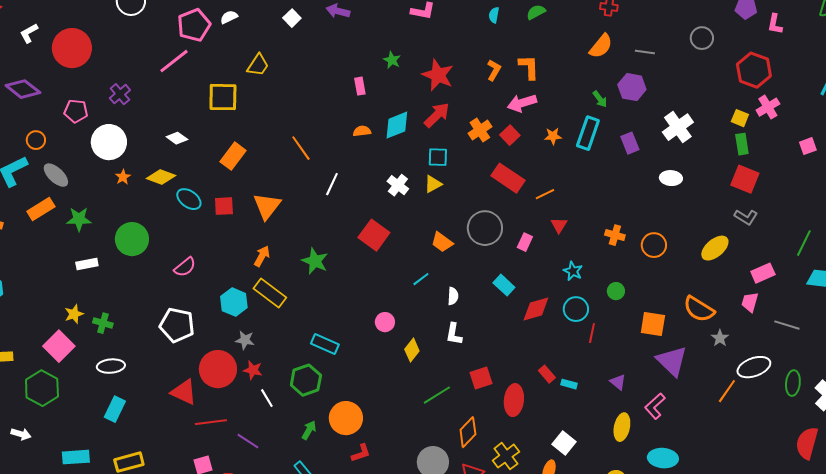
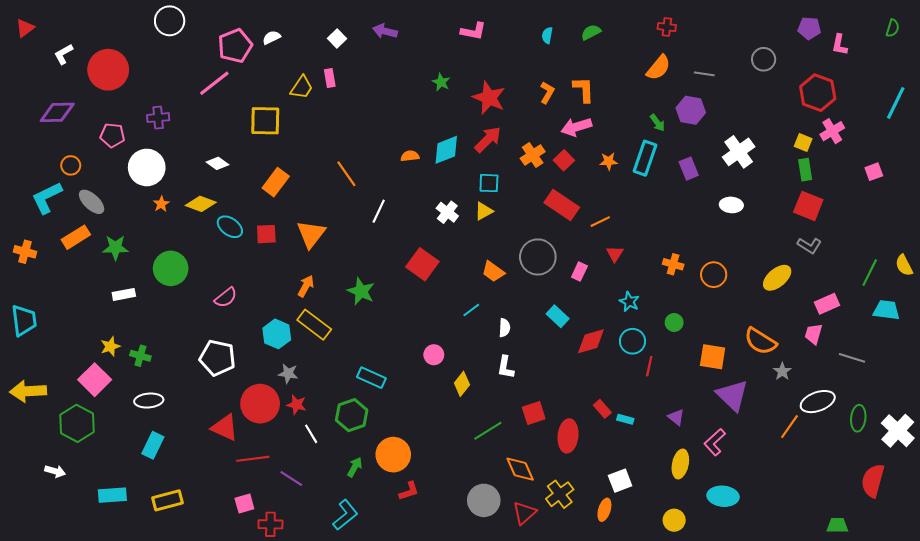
pink rectangle: (360, 86) -> (330, 78), moved
purple diamond: (23, 89) -> (57, 112), turned -40
purple cross: (120, 94) -> (158, 118), turned 35
orange diamond: (468, 432) -> (520, 469), turned -68
white square: (564, 443) -> (620, 481), turned 30

